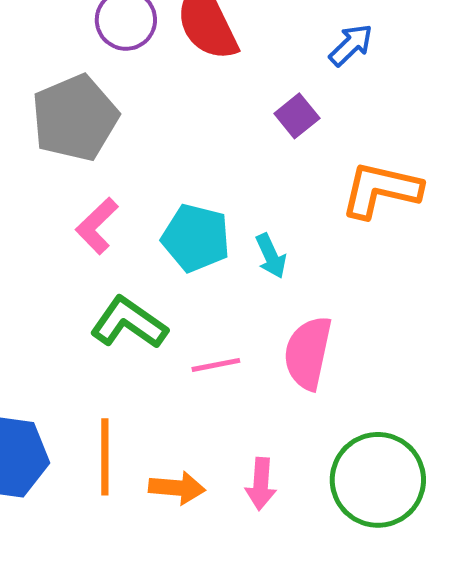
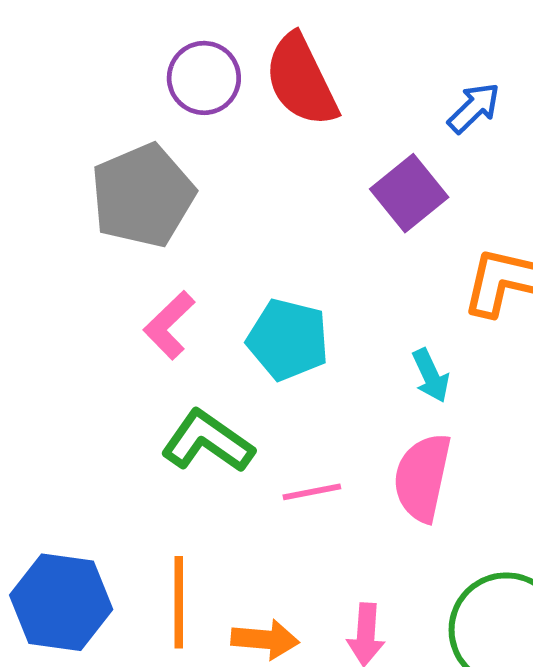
purple square: (297, 116) -> (409, 193), size x1.4
cyan arrow: (271, 256) -> (431, 376), moved

